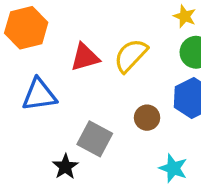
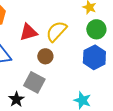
brown circle: (147, 118) -> (45, 56), moved

